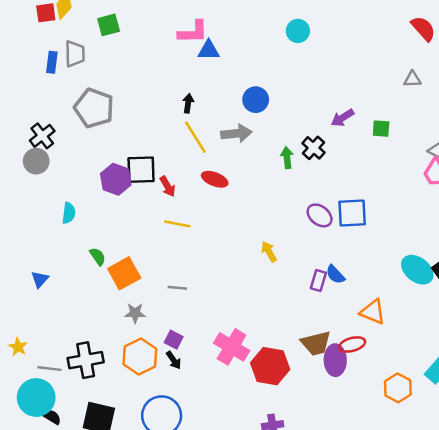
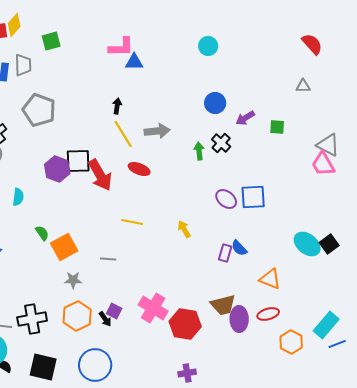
blue circle: (256, 100) -> (215, 103), moved
red arrow: (168, 186) -> (100, 175), size x1.8
yellow line: (177, 224) -> (132, 222), moved
purple square: (174, 340) -> (114, 311), moved
red ellipse: (352, 344) -> (268, 314), moved

